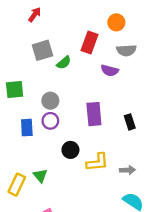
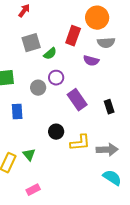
orange circle: (116, 22) -> (97, 18), size x1.5
purple rectangle: (94, 114) -> (77, 100), turned -30
purple circle: (50, 121) -> (56, 78), moved
gray arrow: (128, 170) -> (107, 150), size x1.5

